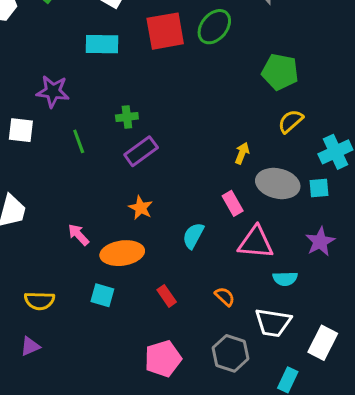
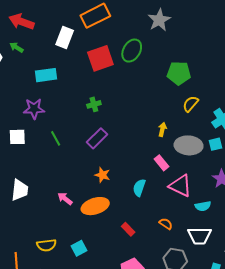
cyan rectangle: (102, 44) -> (46, 75), moved
green cross: (127, 117) -> (94, 104), moved
pink triangle: (256, 242) -> (180, 186), turned 30
cyan square: (102, 295) -> (79, 248), moved, turned -35

